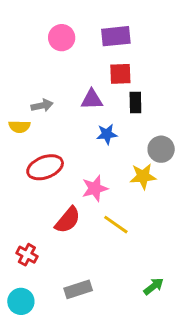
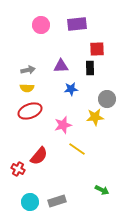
red square: (120, 74) -> (97, 49), moved
yellow semicircle: (19, 127) -> (27, 88), moved
red semicircle: (68, 220) -> (39, 156), moved
green arrow: (154, 286) -> (102, 190), turned 64
gray rectangle: (78, 289) -> (57, 201), moved
cyan circle: (21, 301) -> (30, 202), moved

